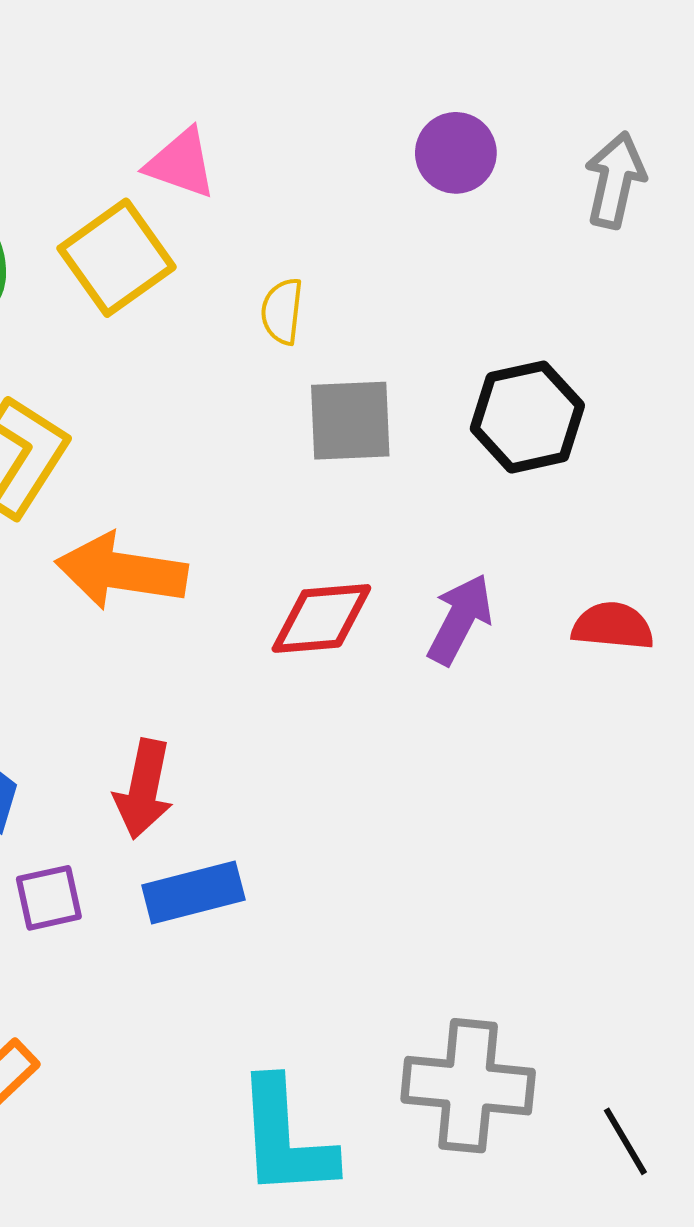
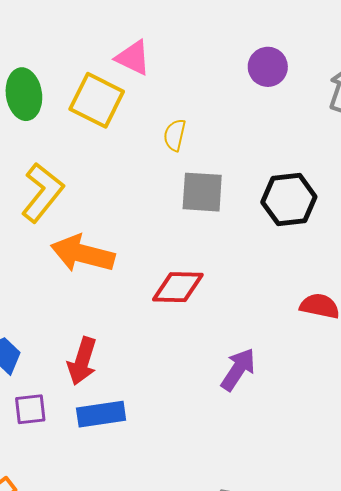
yellow square: (117, 258) -> (97, 100), turned -34
purple arrow: (460, 619) -> (238, 369), moved

